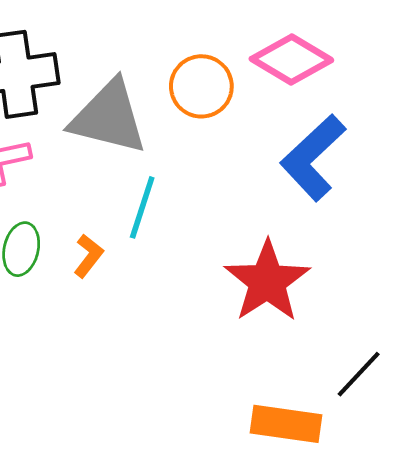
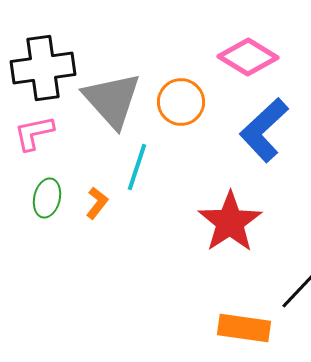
orange circle: (201, 86) -> (181, 102), moved
gray triangle: (109, 117) -> (112, 100), turned 34

